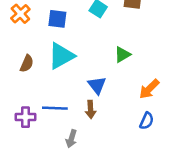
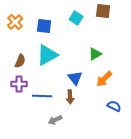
orange arrow: (149, 89) -> (104, 79), moved
purple cross: (26, 117) -> (19, 84), moved
blue semicircle: (147, 121) -> (114, 106), turned -88
gray arrow: (71, 139) -> (55, 120), turned 48

